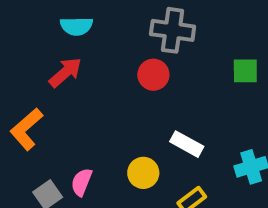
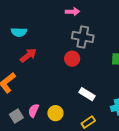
cyan semicircle: (76, 26) -> (19, 32), moved
yellow circle: (143, 173) -> (55, 113), moved

